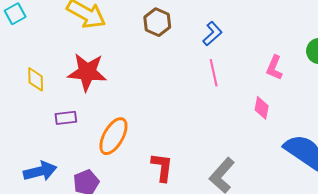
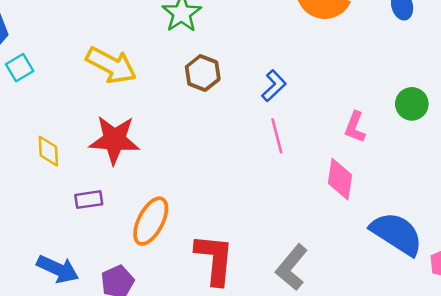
pink diamond: (262, 108) -> (340, 179), size x1.4
red L-shape: (162, 167) -> (214, 259), size x1.4
blue arrow: (40, 171) -> (58, 269), turned 40

